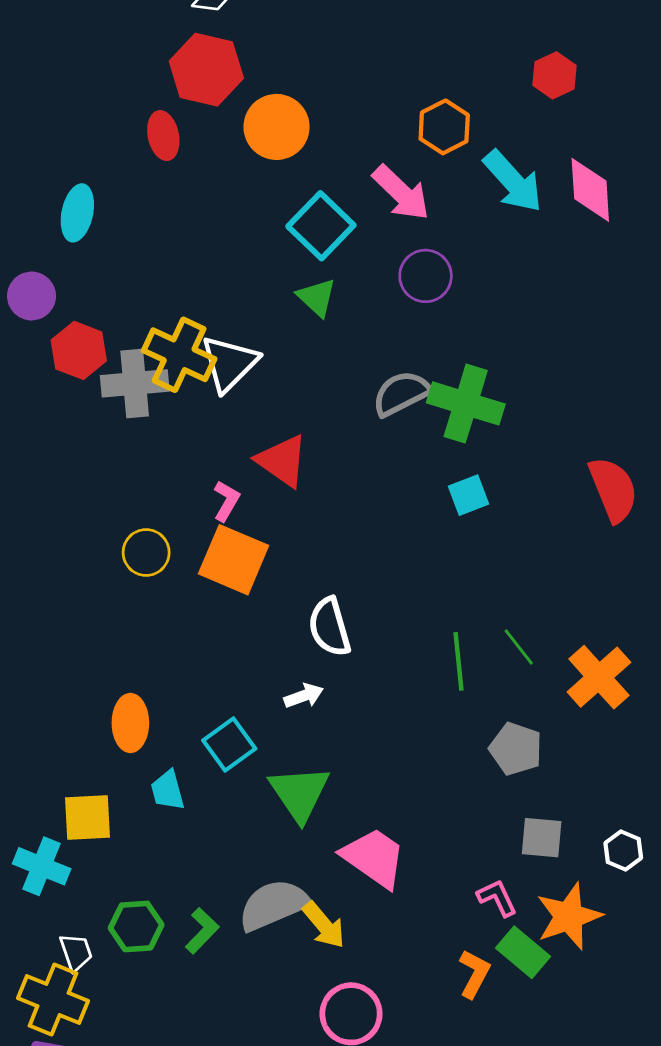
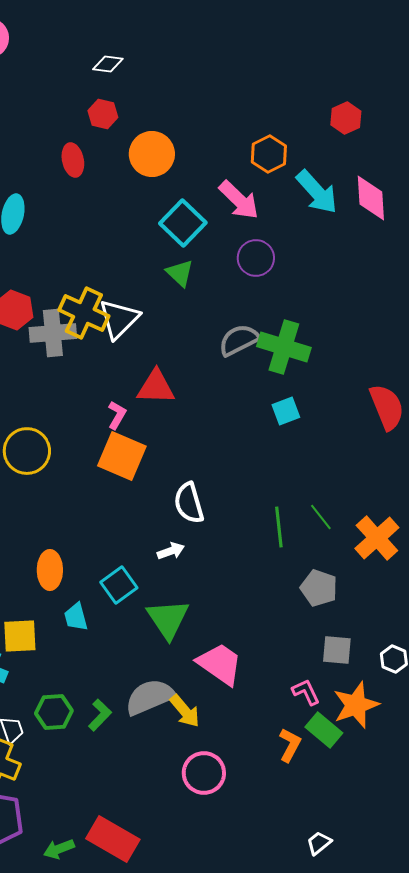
red hexagon: (206, 70) -> (103, 114), size x0.6
red triangle: (282, 461) -> (156, 387), turned -33
yellow circle: (146, 552) -> (27, 451), moved, size x1.4

